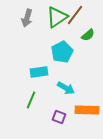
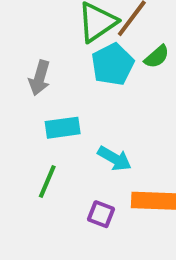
gray arrow: (27, 18) -> (40, 78), moved
cyan pentagon: (62, 52) -> (113, 64), moved

